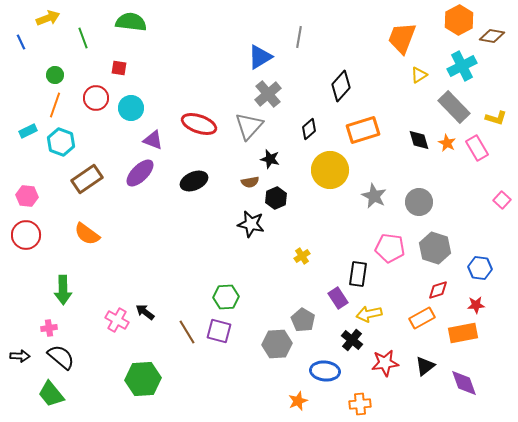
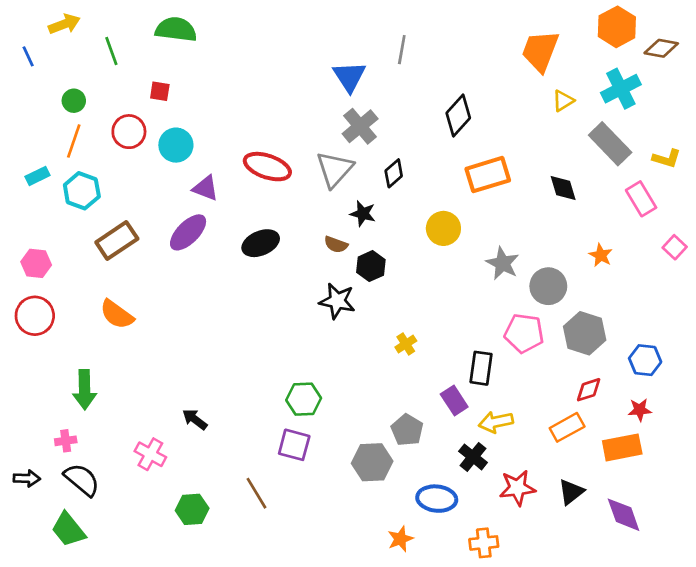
blue triangle: (260, 57) -> (349, 76), turned -32
black diamond: (309, 129) -> (394, 173), moved
orange star: (447, 143) -> (601, 255), moved
yellow circle: (330, 170) -> (443, 228), size x0.7
brown semicircle: (250, 182) -> (336, 245), turned 30
pink square: (502, 200) -> (675, 247), moved
gray circle: (419, 202) -> (548, 286), moved
pink cross: (117, 320) -> (150, 454), moved
brown line: (187, 332) -> (257, 493), moved
green hexagon: (143, 379) -> (192, 509), size x0.7

